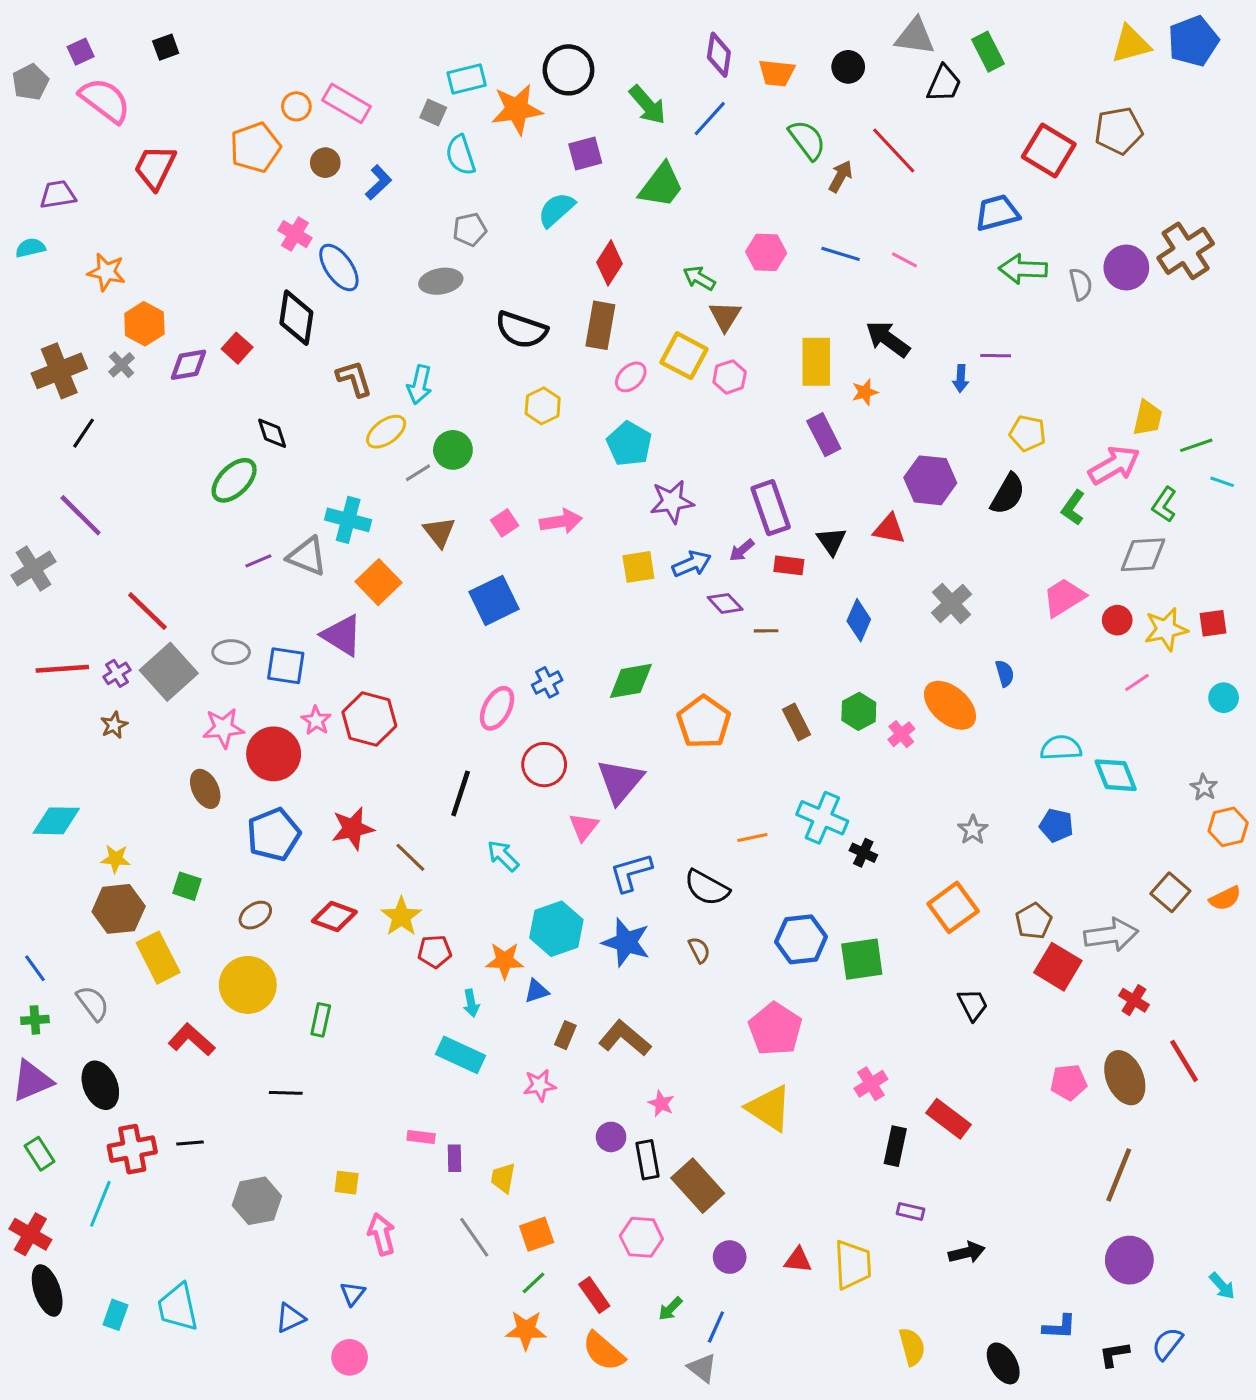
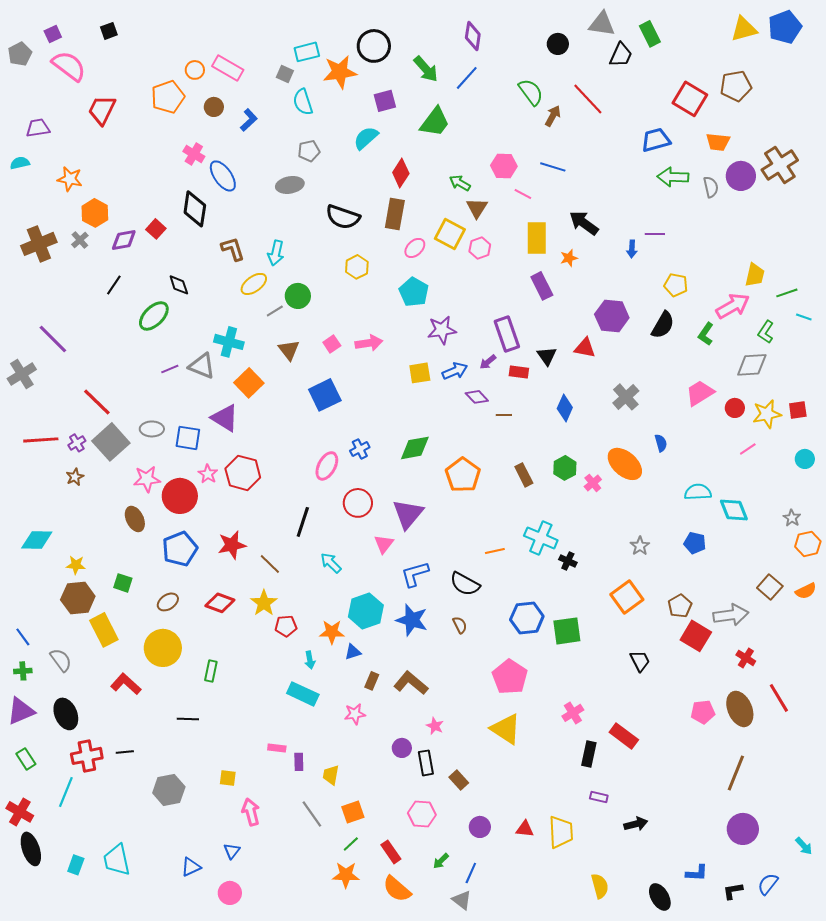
orange trapezoid: (777, 73) -> (718, 142), moved
pink line: (904, 260) -> (523, 194), moved
black line: (84, 433) -> (114, 285), moved
brown rectangle: (698, 1186) -> (459, 780), size x0.6

